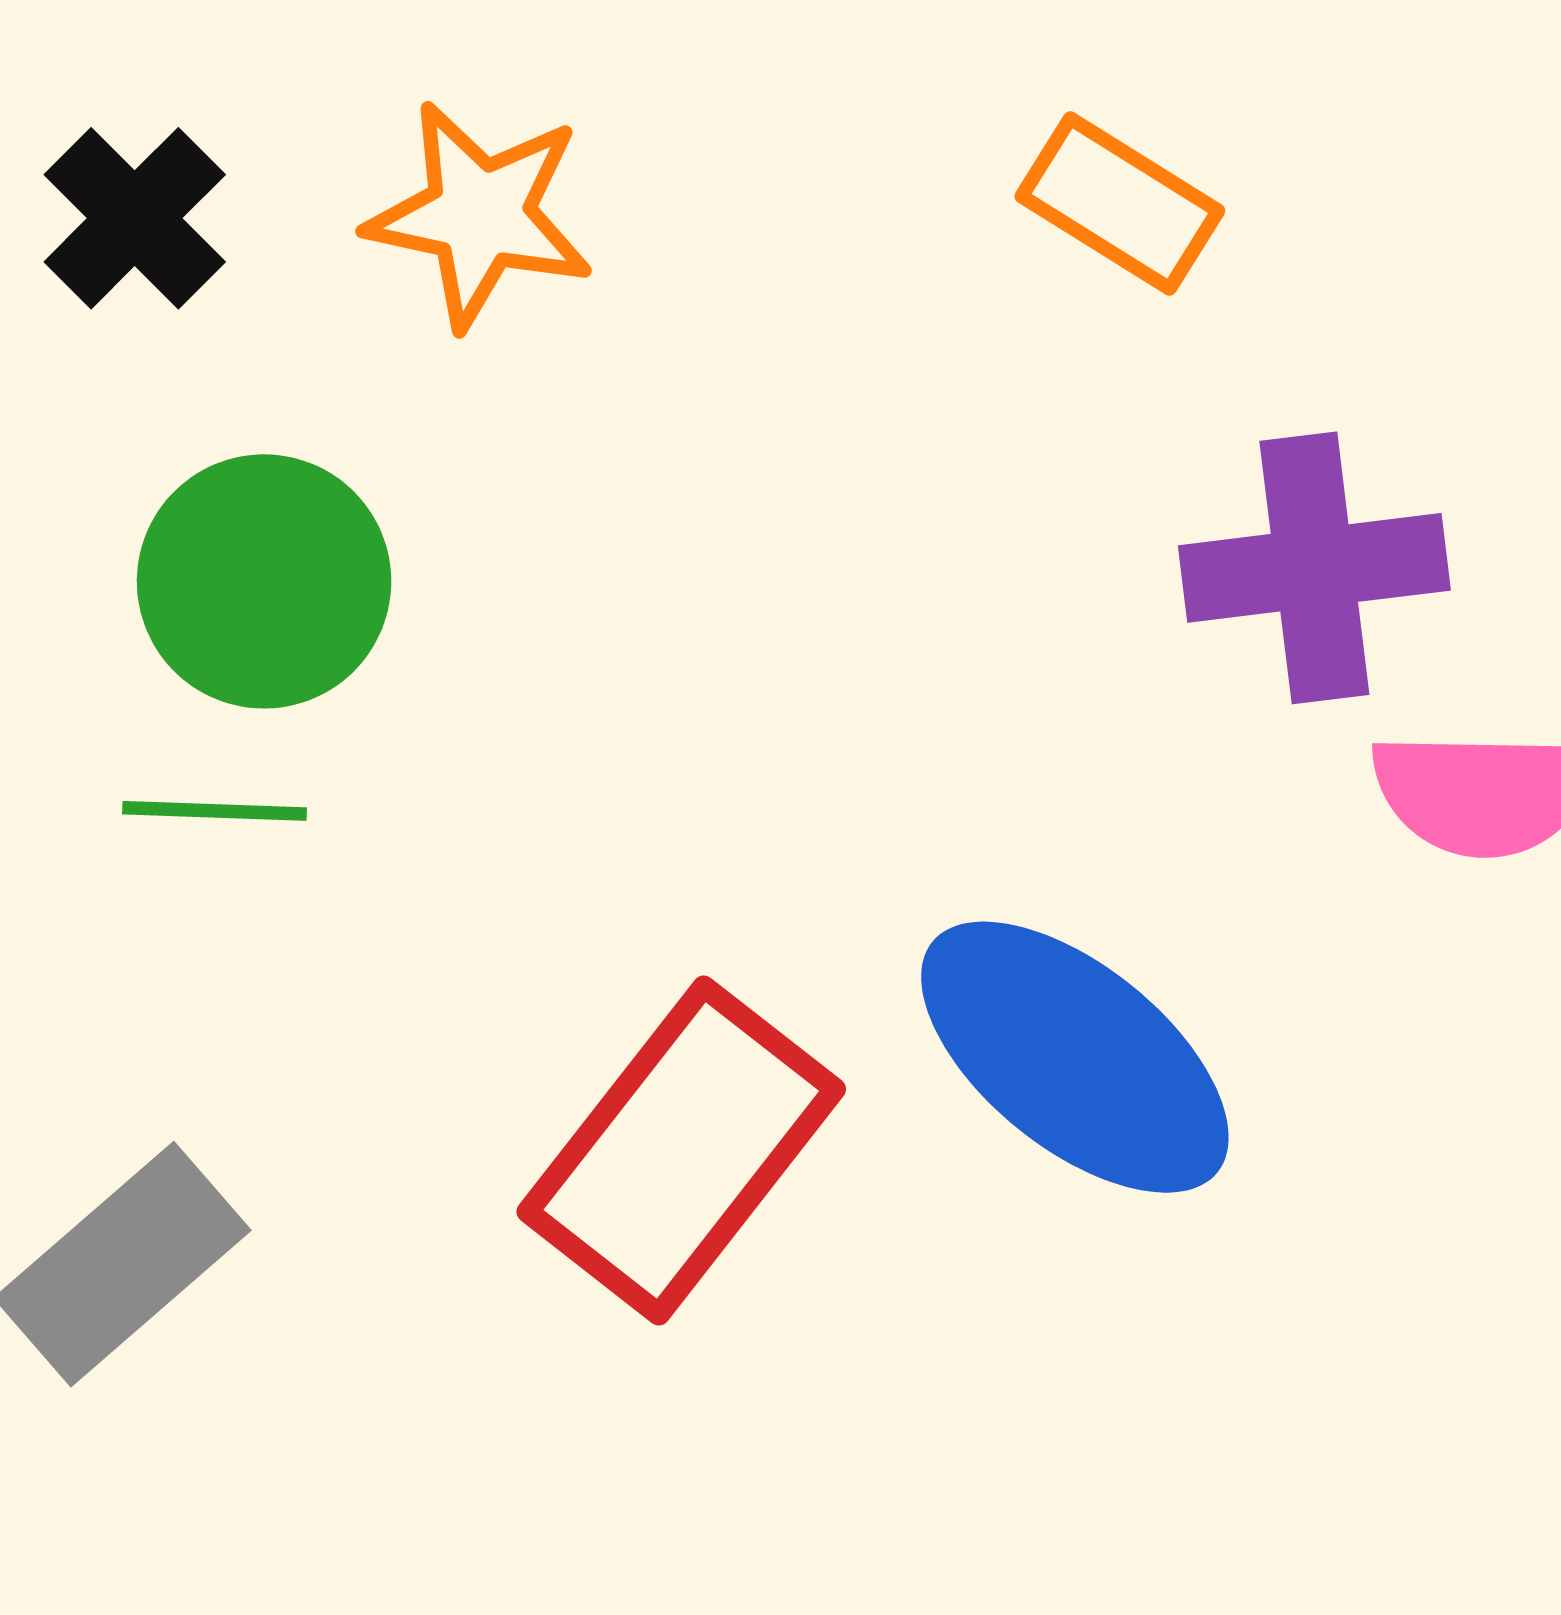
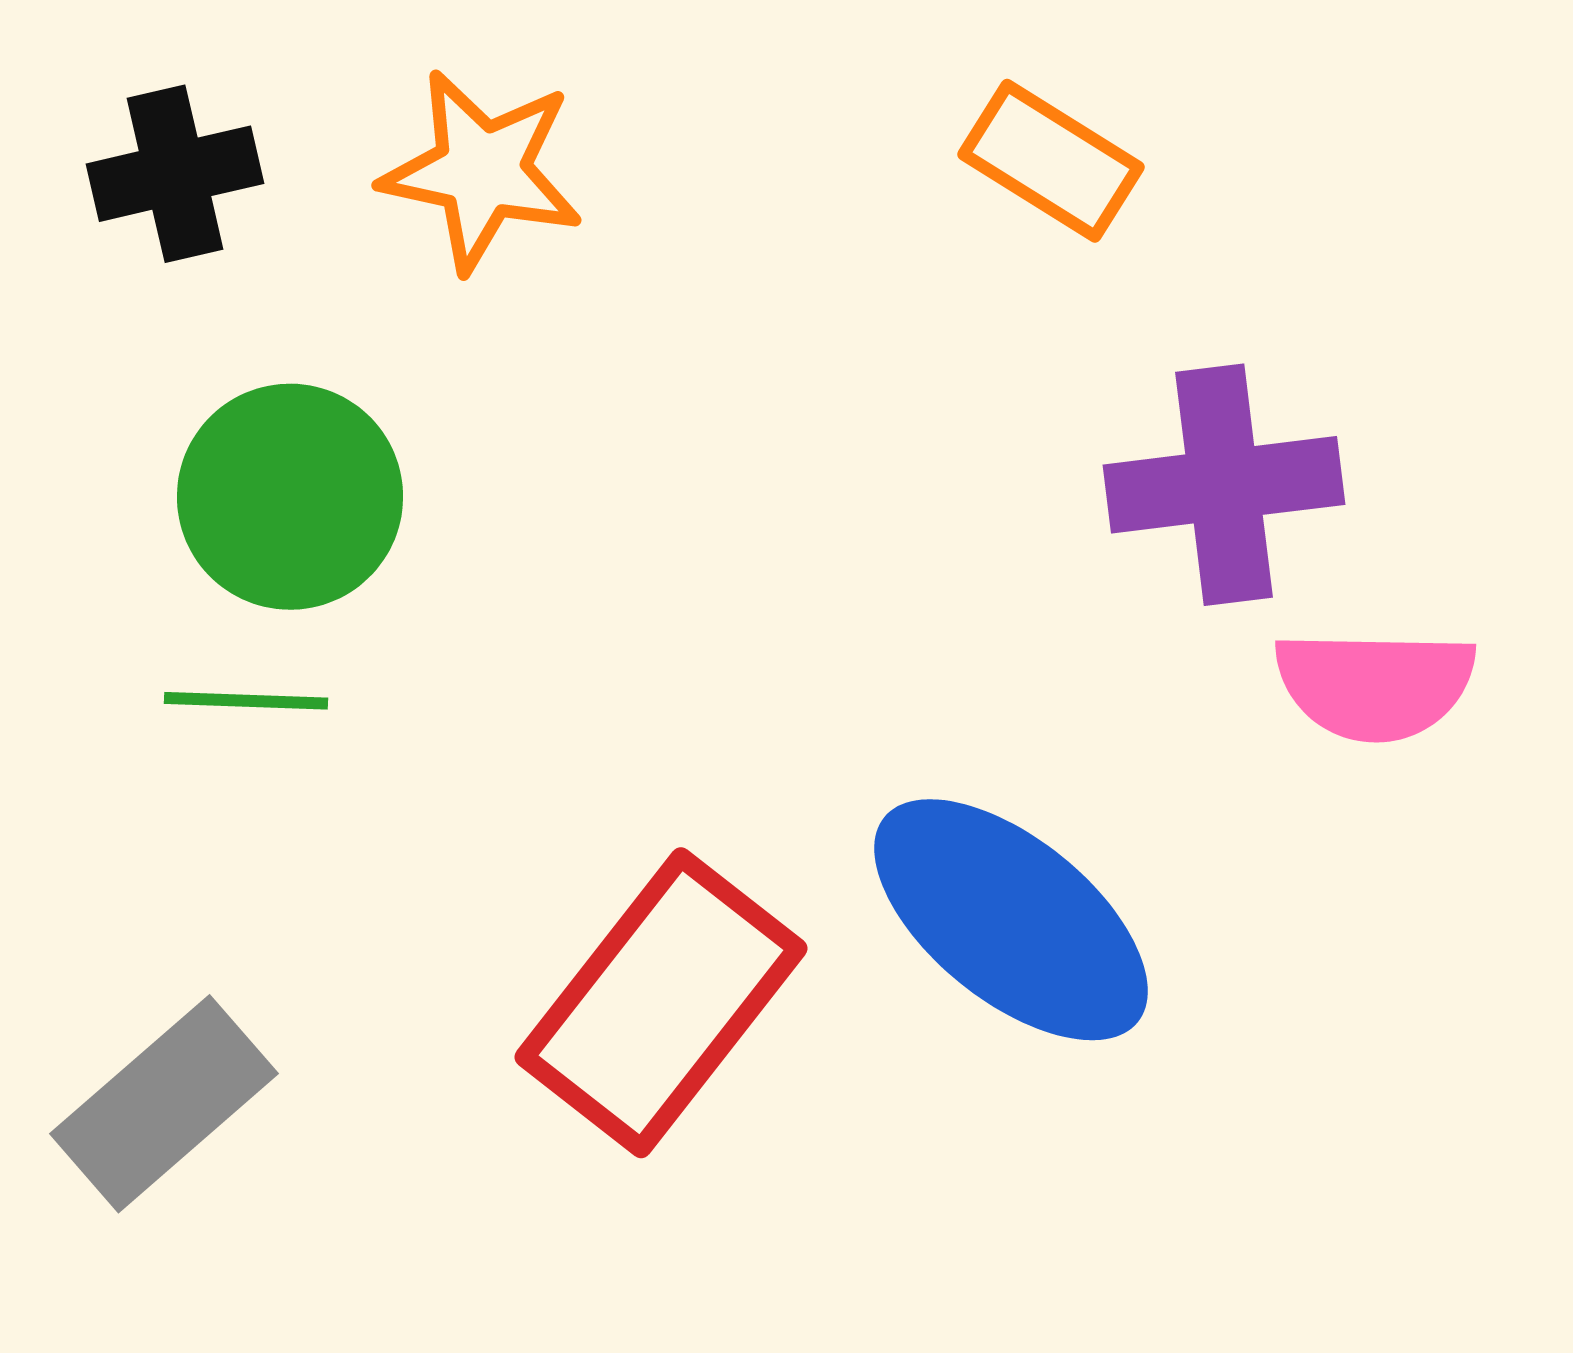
black cross: (135, 218) -> (175, 174), turned 32

